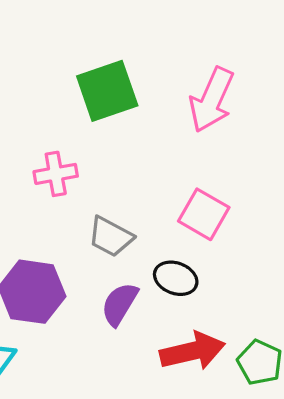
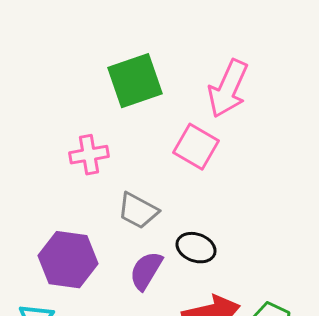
pink square: (204, 214) -> (196, 147), moved

